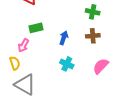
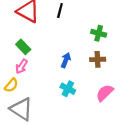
green rectangle: (36, 28) -> (23, 47), moved, turned 56
yellow semicircle: (15, 63) -> (11, 85), turned 56

